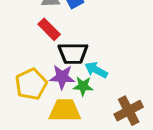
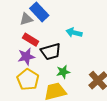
cyan arrow: (96, 70) -> (74, 33), moved
purple star: (62, 77) -> (26, 57), moved

